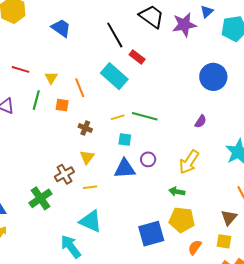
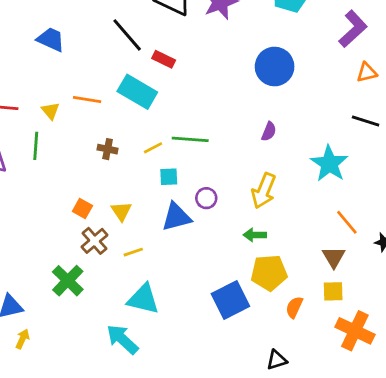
orange line: (80, 88) -> (87, 99), moved, turned -48
orange square: (62, 105) -> (82, 209), moved, turned 32
brown cross: (85, 128) -> (108, 149), moved

